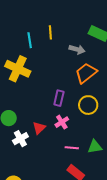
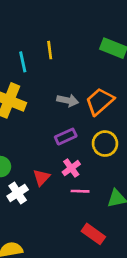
gray arrow: (77, 49) -> (68, 100), moved
purple rectangle: (59, 98) -> (66, 137), turned 56
pink line: (72, 148) -> (80, 191), moved

